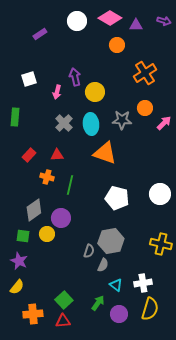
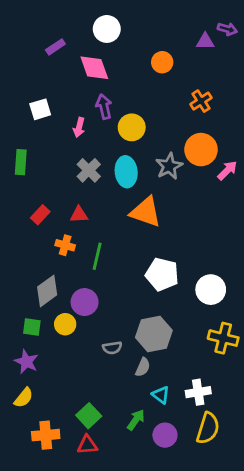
pink diamond: (110, 18) -> (94, 68), moved, turned 40
purple triangle: (136, 25) -> (205, 41), moved
orange cross: (145, 73) -> (201, 101), size x0.7
orange circle: (145, 108) -> (201, 150), size x1.5
gray star: (122, 120) -> (169, 166), turned -30
white circle: (160, 194) -> (211, 290), moved
gray semicircle: (89, 251) -> (112, 348), moved, turned 64

